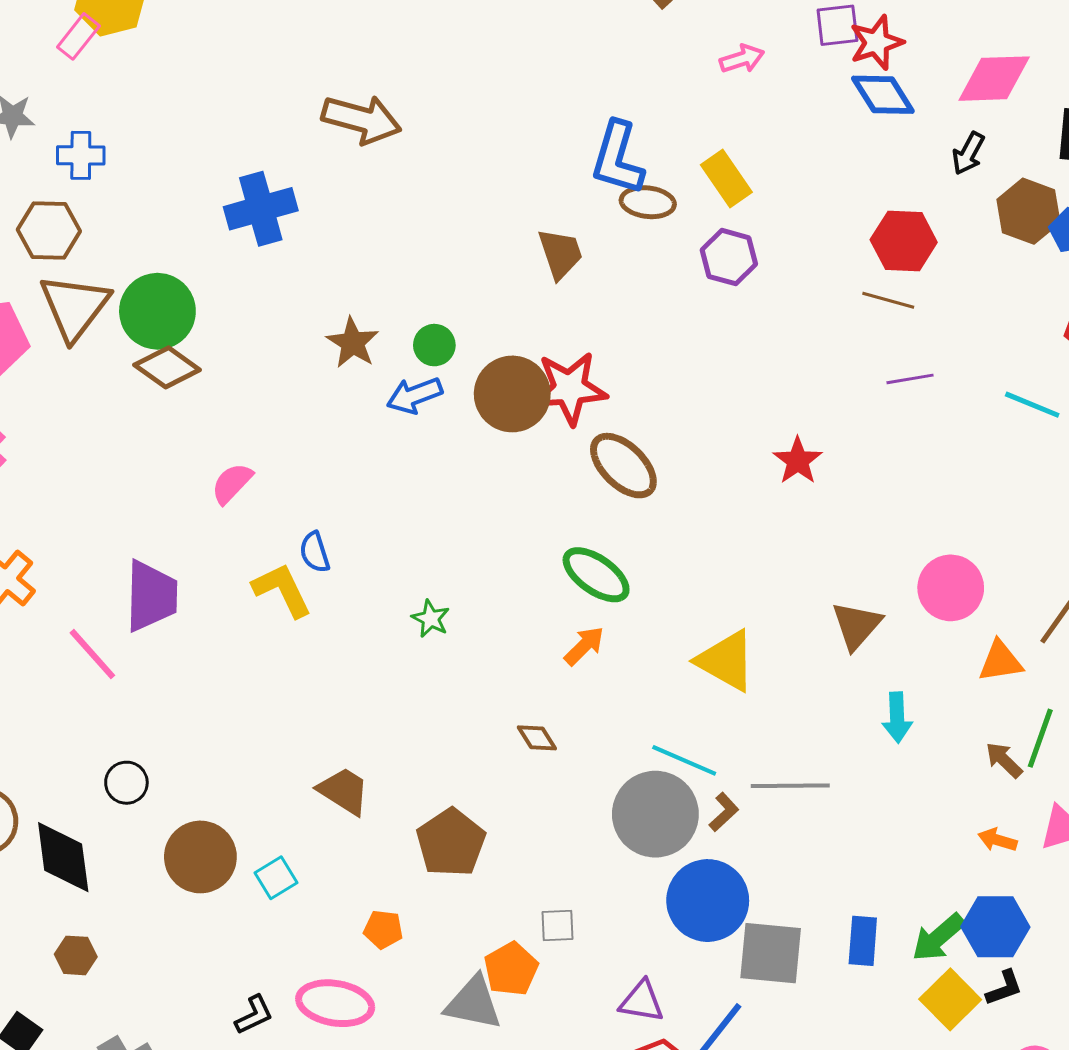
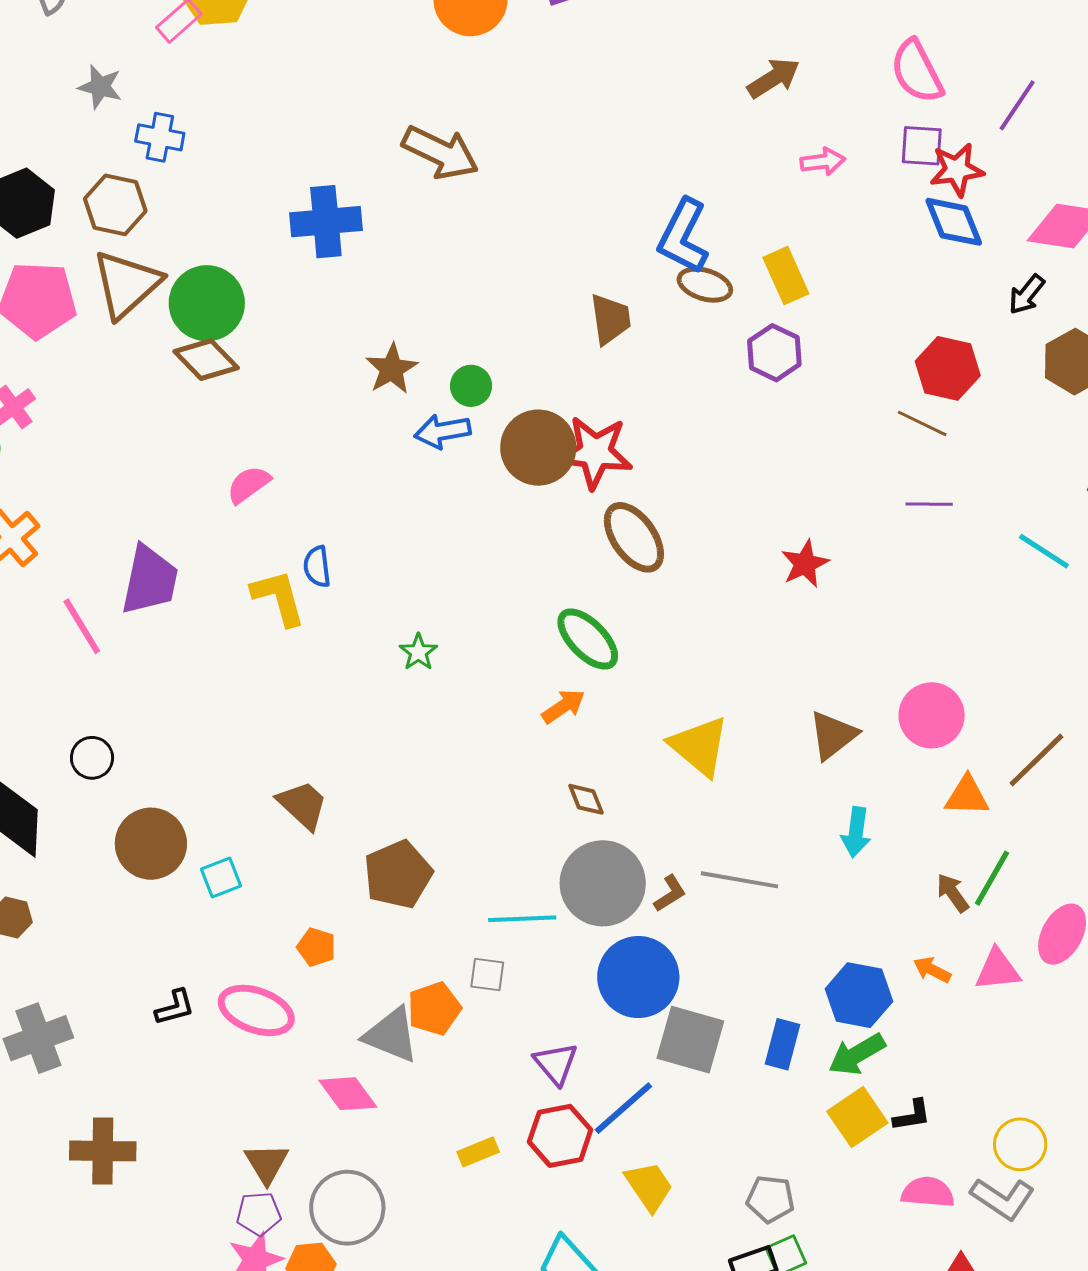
brown diamond: (537, 738) -> (586, 799), moved
cyan line: (684, 760) -> (522, 919), moved, turned -36
blue hexagon: (995, 927) -> (859, 995), moved
purple triangle: (642, 1001) -> (556, 1064), turned 30

